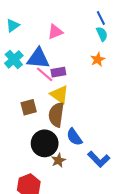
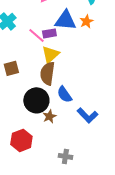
blue triangle: (38, 58) -> (65, 20), moved
yellow triangle: (59, 95) -> (50, 54), turned 42
brown square: (29, 107) -> (11, 68), moved

